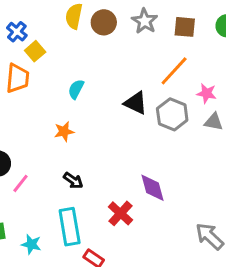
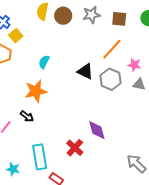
gray star: (145, 21) -> (91, 15), turned 30
orange star: (64, 131) -> (36, 91), size x1.6
black arrow: (73, 181) -> (27, 116), moved

